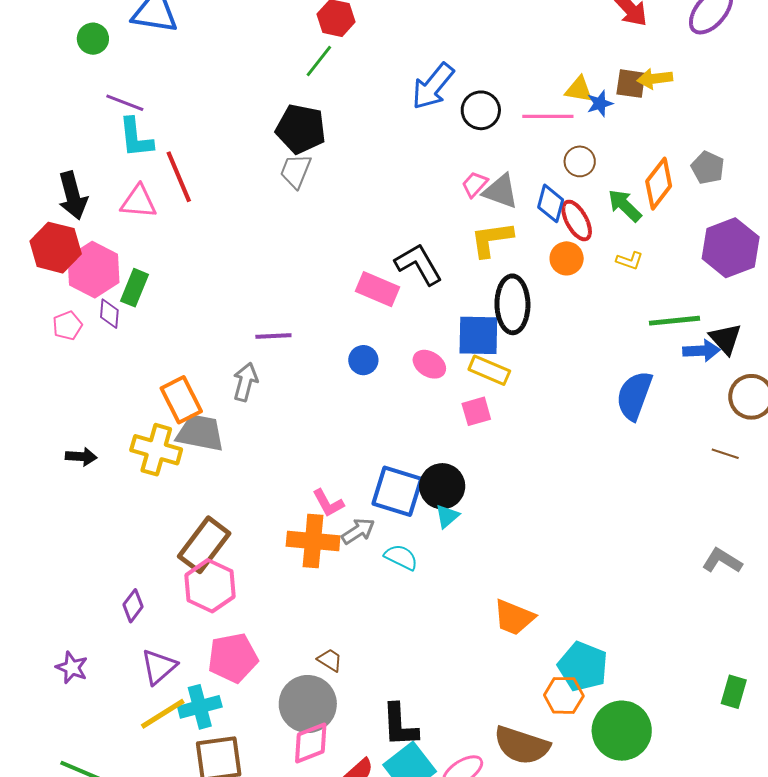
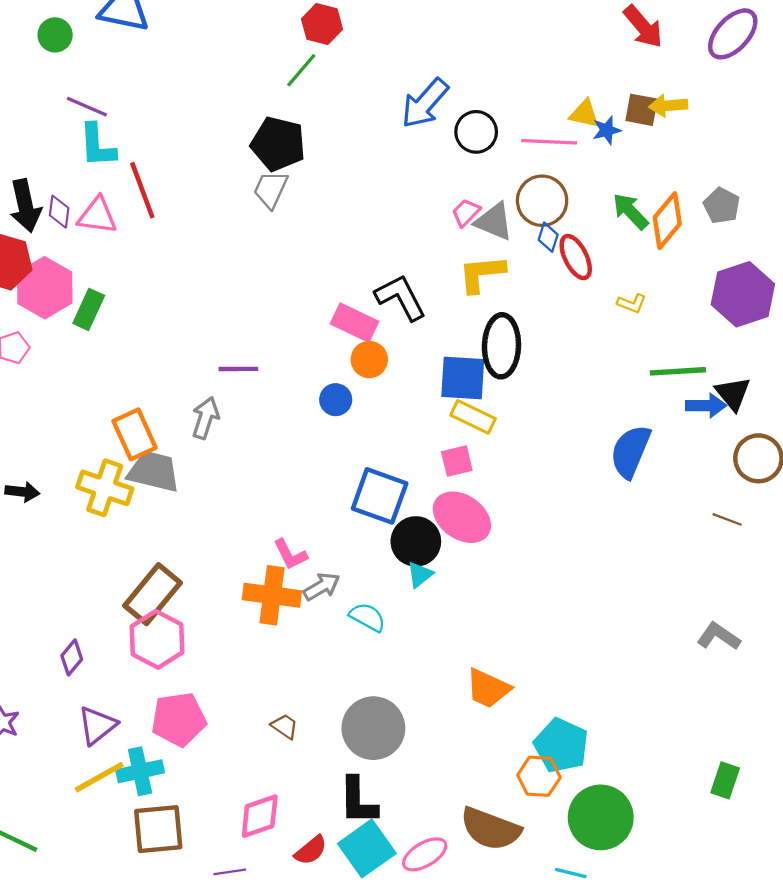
brown circle: (580, 161) -> (542, 201), moved, size x1.5
blue diamond: (551, 203) -> (548, 237), size x0.7
green arrow: (625, 206) -> (630, 211), moved
orange circle: (567, 258) -> (369, 360), moved
purple diamond: (109, 314) -> (59, 212), moved
pink ellipse: (429, 364) -> (462, 517), moved, size x1.6
blue square: (397, 491) -> (380, 496), moved
gray circle: (308, 704) -> (373, 728), moved

